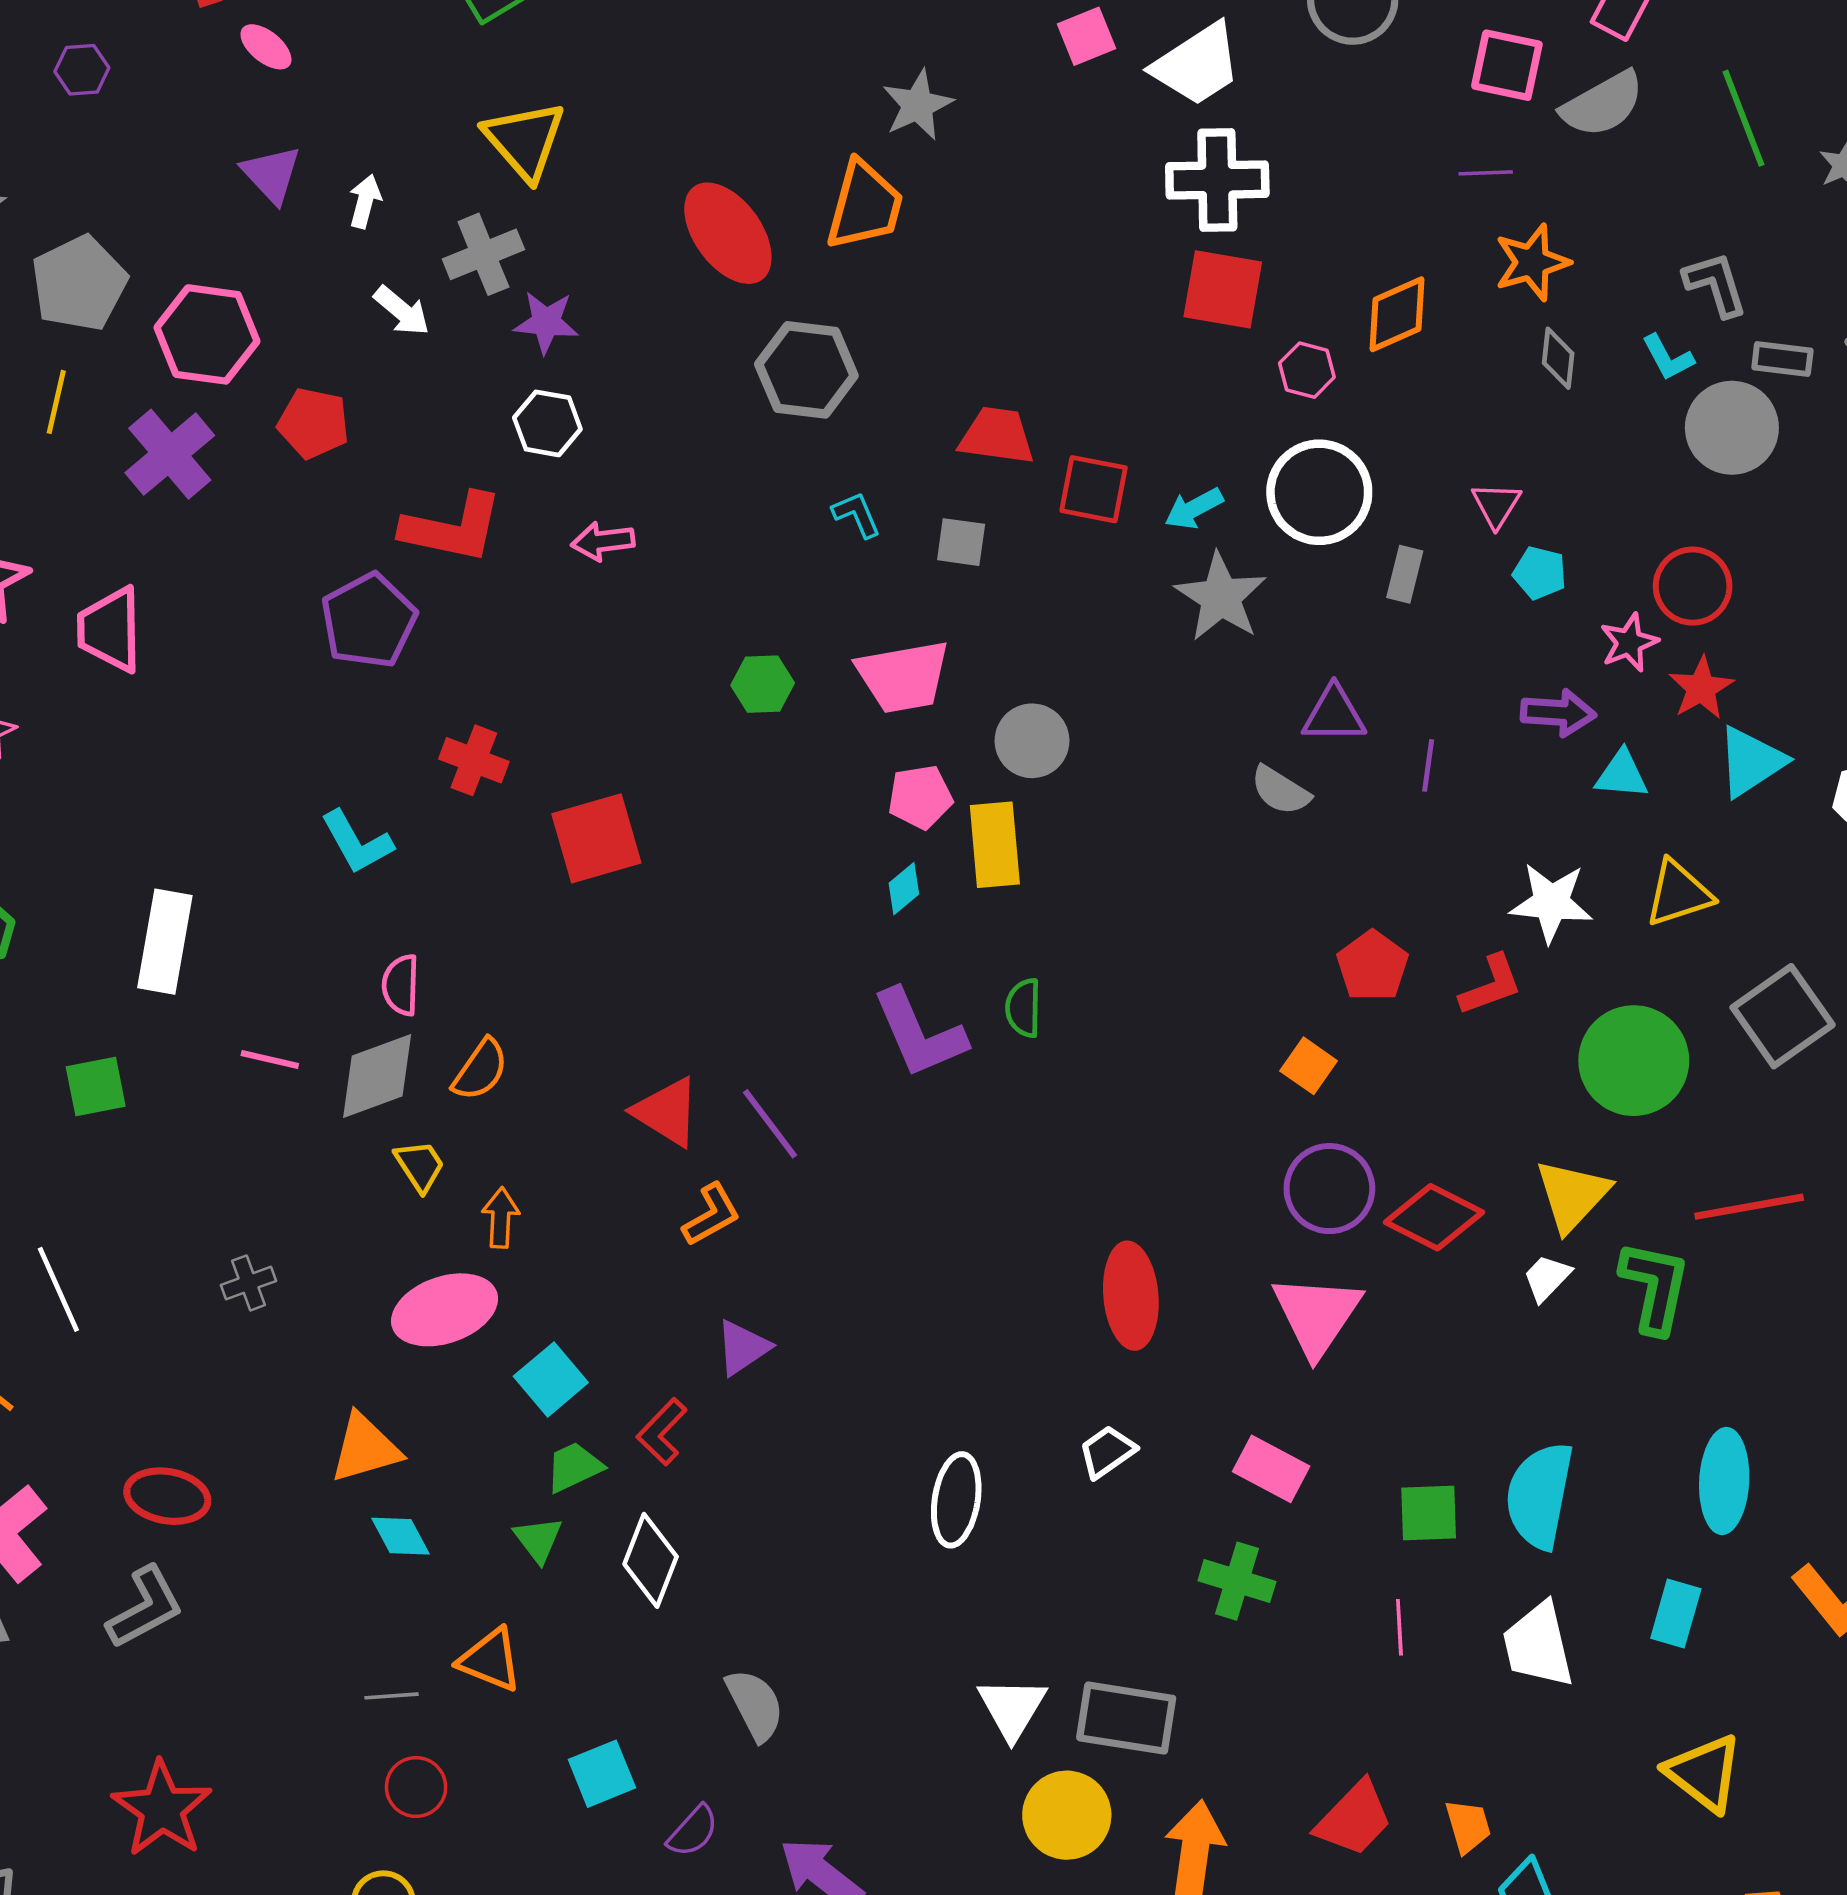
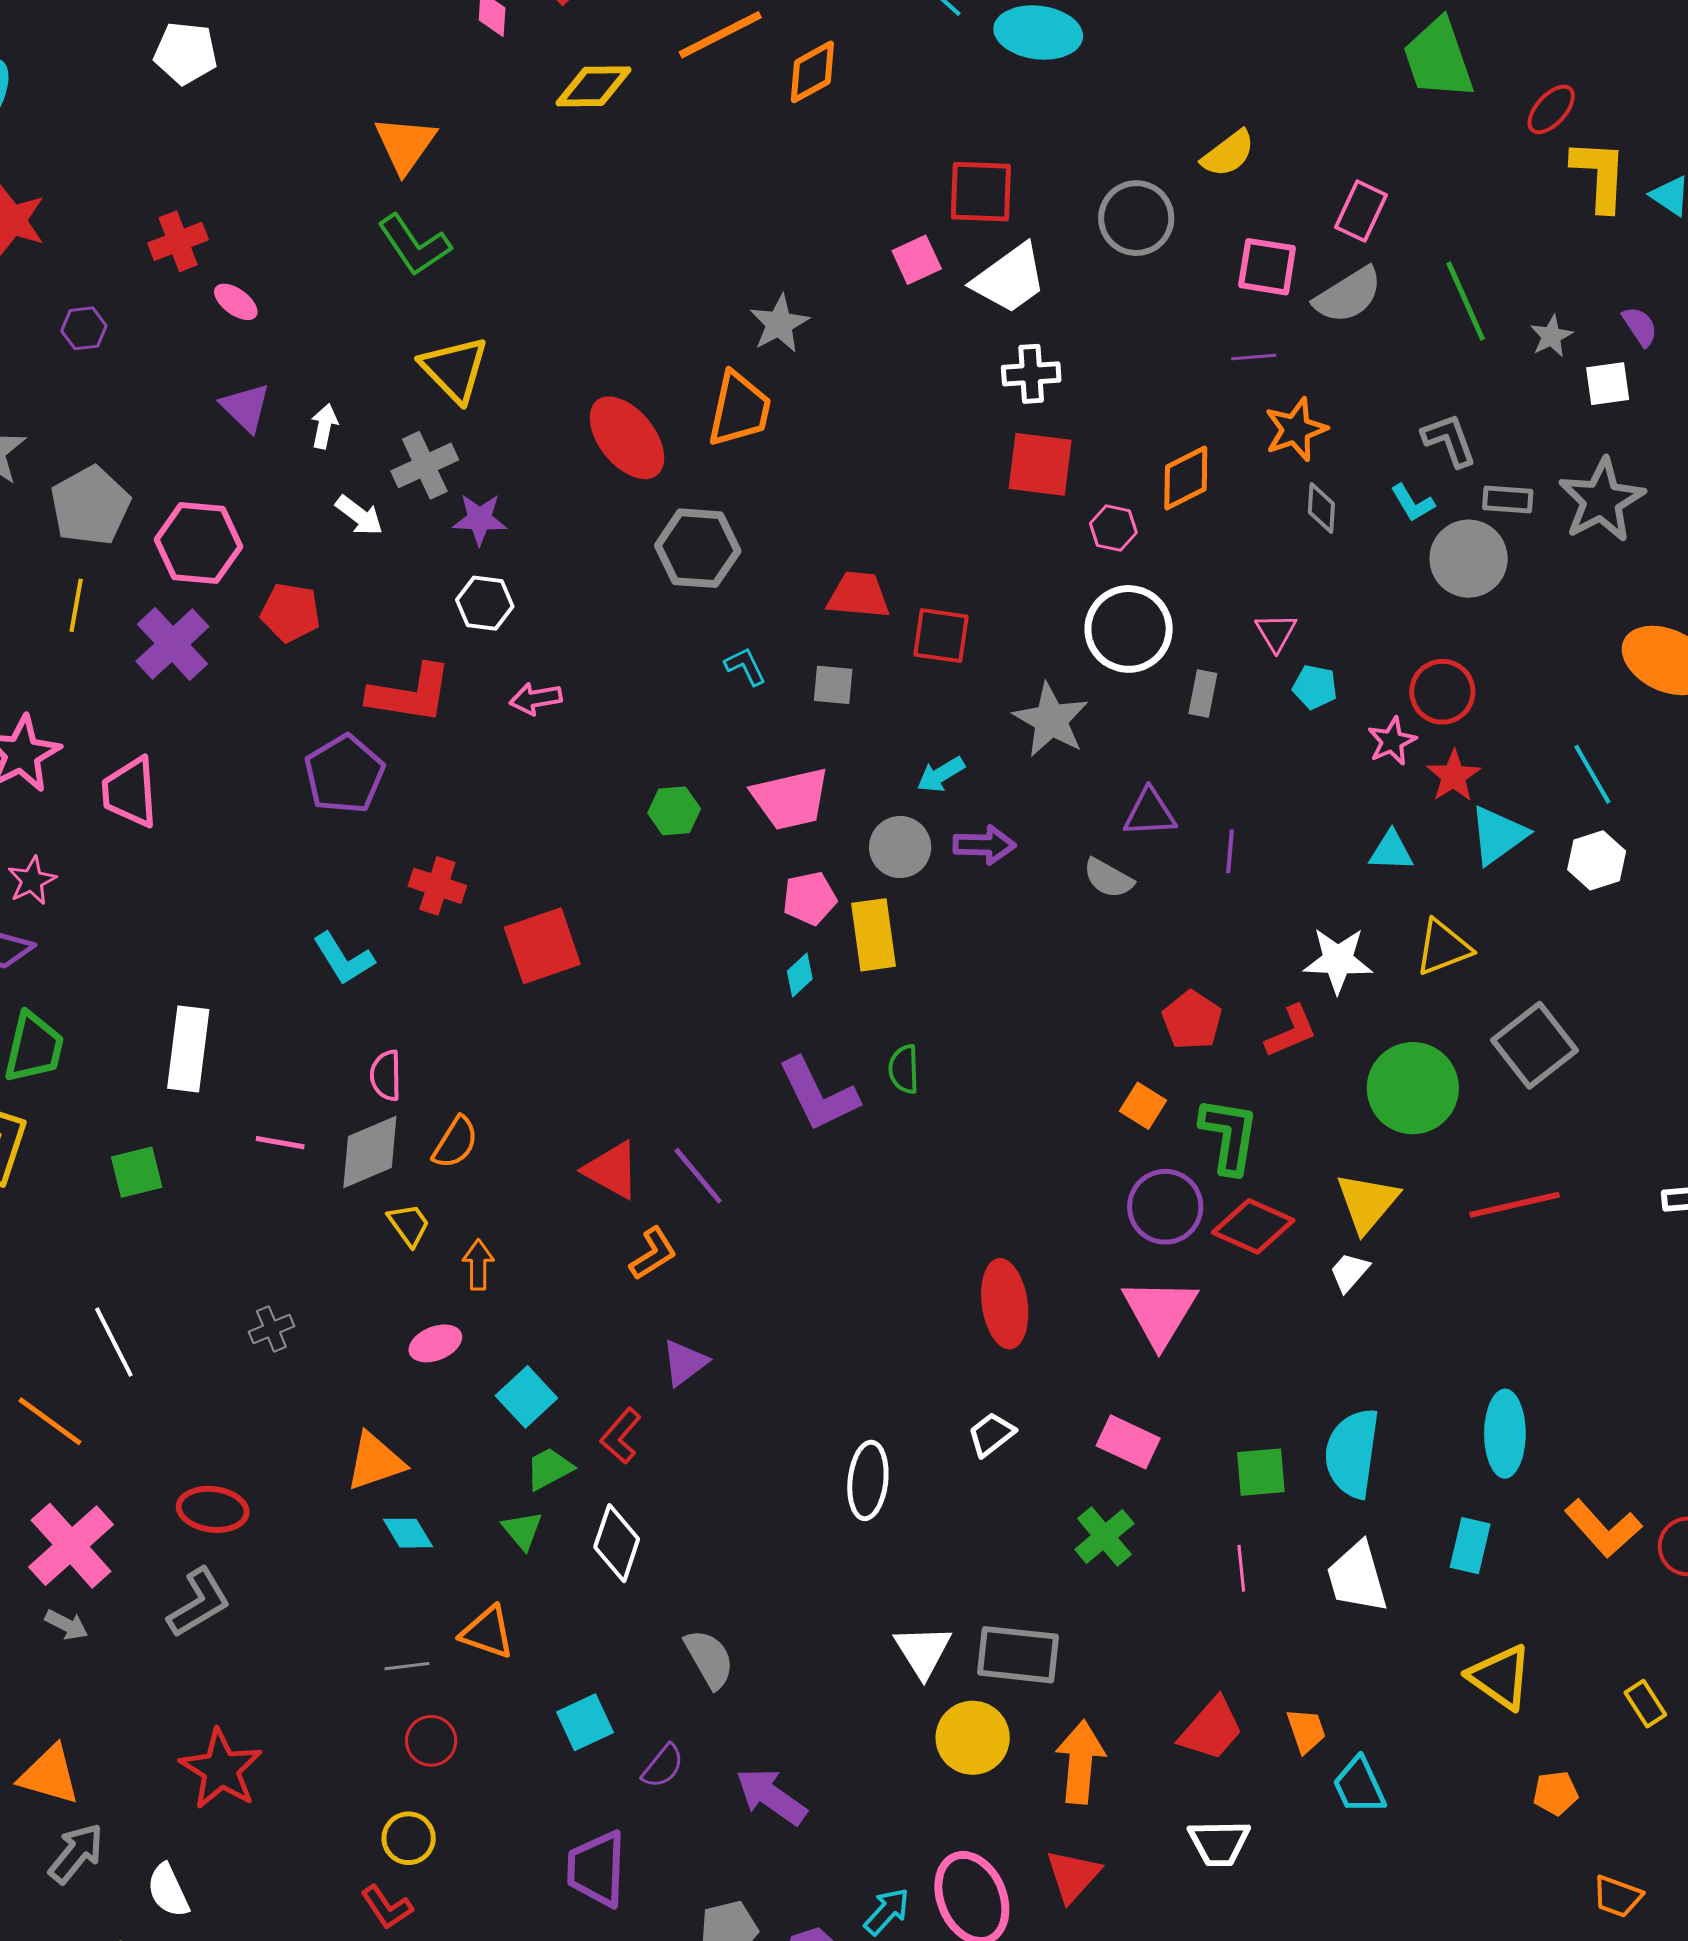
white cross: (1217, 180) -> (1031, 374), size x0.7
cyan arrow: (1194, 508) -> (941, 775), moved
purple arrow: (1558, 713) -> (984, 845), moved
green L-shape: (1655, 1287) -> (1229, 1136), moved
pink ellipse: (445, 1310) -> (435, 1343), size x0.6
green cross: (1237, 1581) -> (1104, 1536), turned 36

